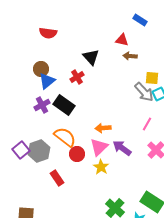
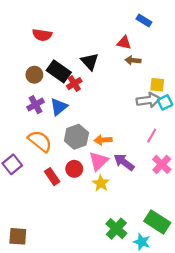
blue triangle: (47, 81) -> (59, 107), moved
gray arrow: (144, 92) -> (148, 100), turned -55
purple cross: (42, 105) -> (35, 105), moved
black rectangle: (64, 105) -> (59, 71), moved
orange semicircle: (65, 137) -> (40, 141), moved
gray hexagon: (39, 151) -> (76, 137), moved
red rectangle: (57, 178) -> (52, 177), moved

